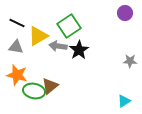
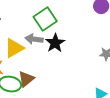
yellow triangle: (38, 36) -> (14, 48), moved

